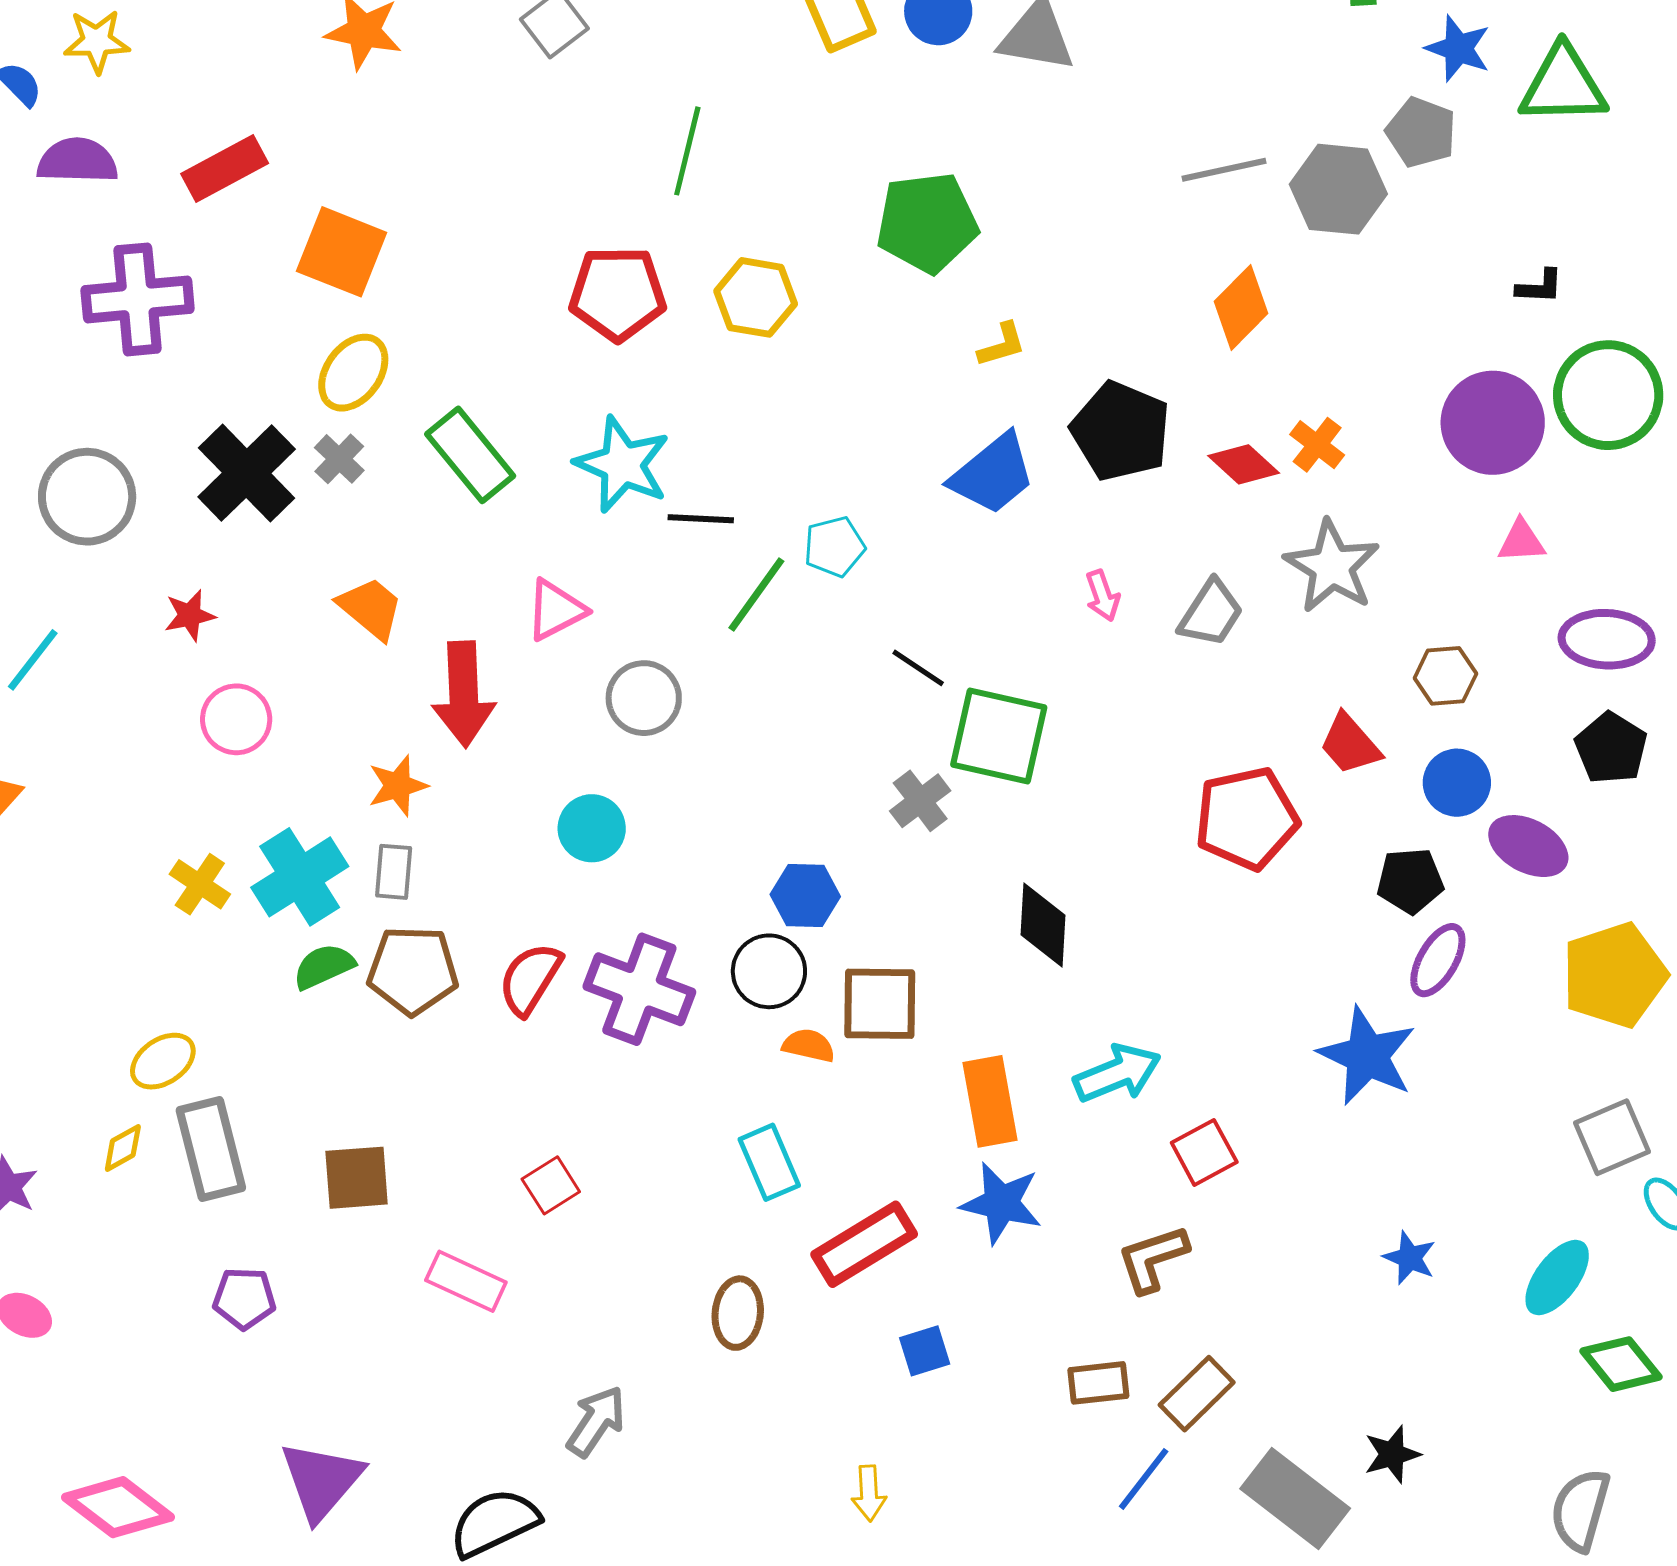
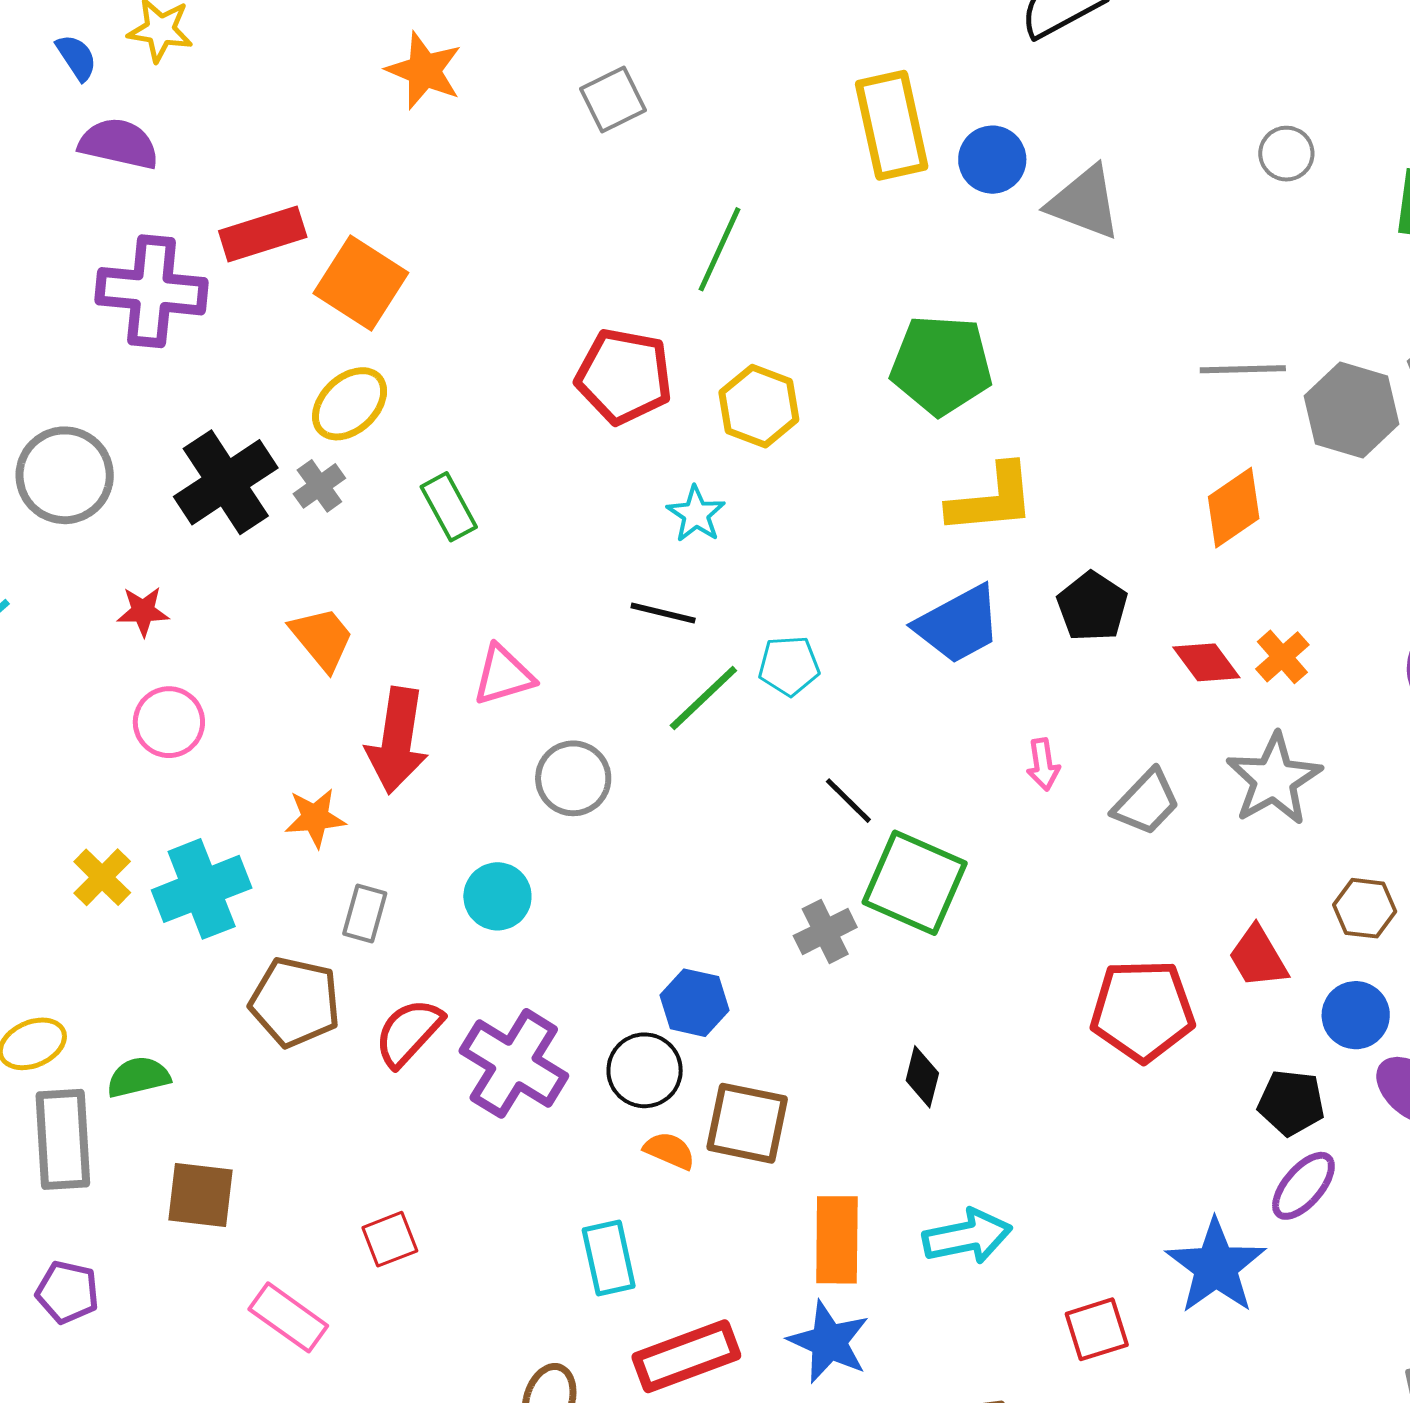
red rectangle: (225, 168) -> (263, 234), moved
yellow L-shape: (1002, 345) -> (992, 499), size x1.8
black pentagon: (1121, 431) -> (1092, 606), size x0.7
green rectangle: (470, 455) -> (449, 507), size x0.7
cyan star: (622, 464) -> (696, 514), moved, size x0.6
gray rectangle: (394, 872) -> (365, 913), moved
black diamond: (1043, 925) -> (922, 1077), size x0.7
green semicircle: (324, 966) -> (138, 1077), moved
red square: (1204, 1152) -> (1097, 1329), moved

